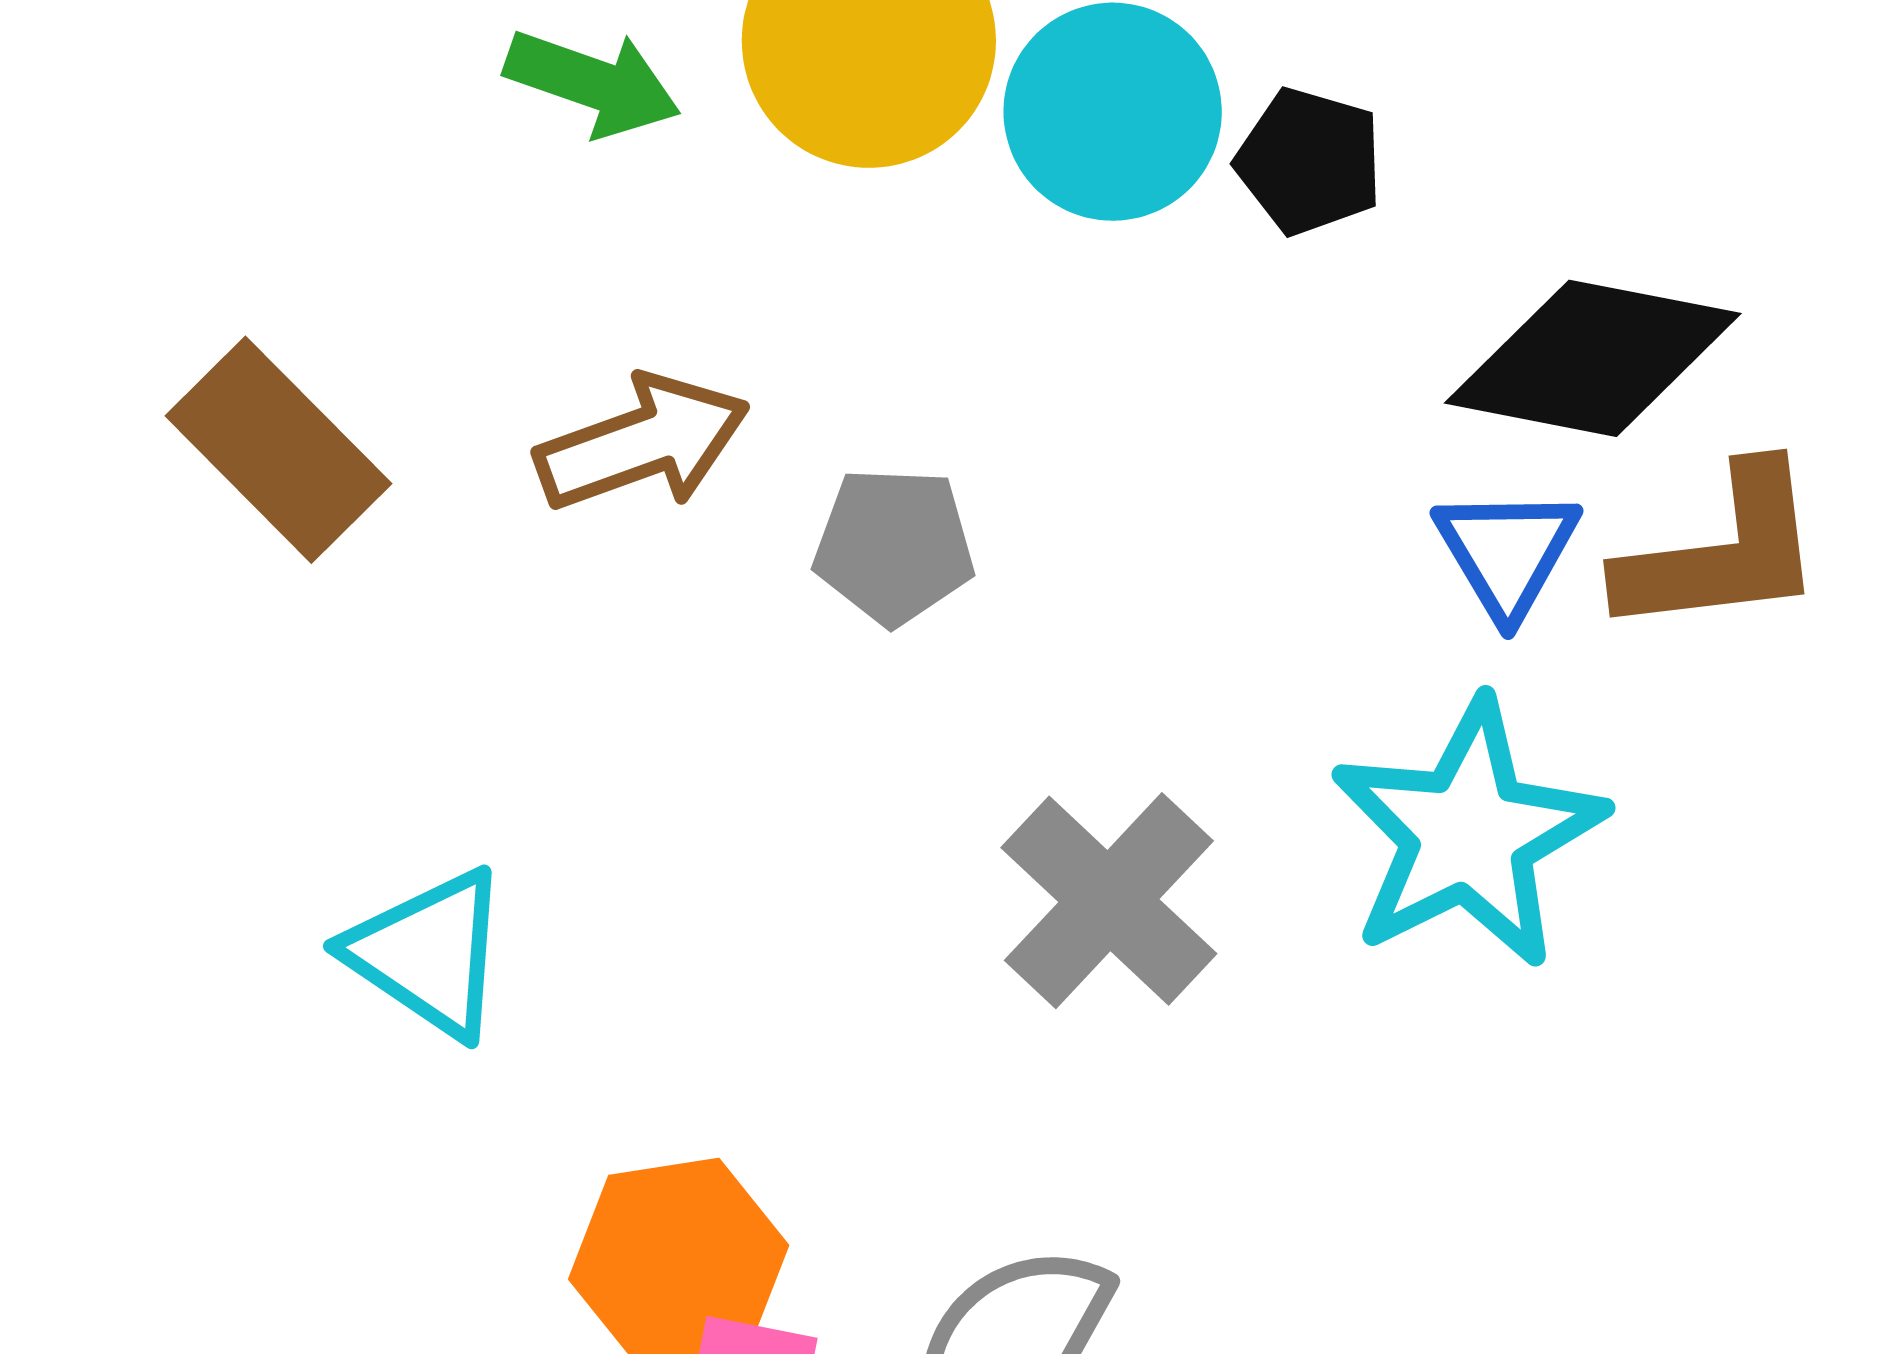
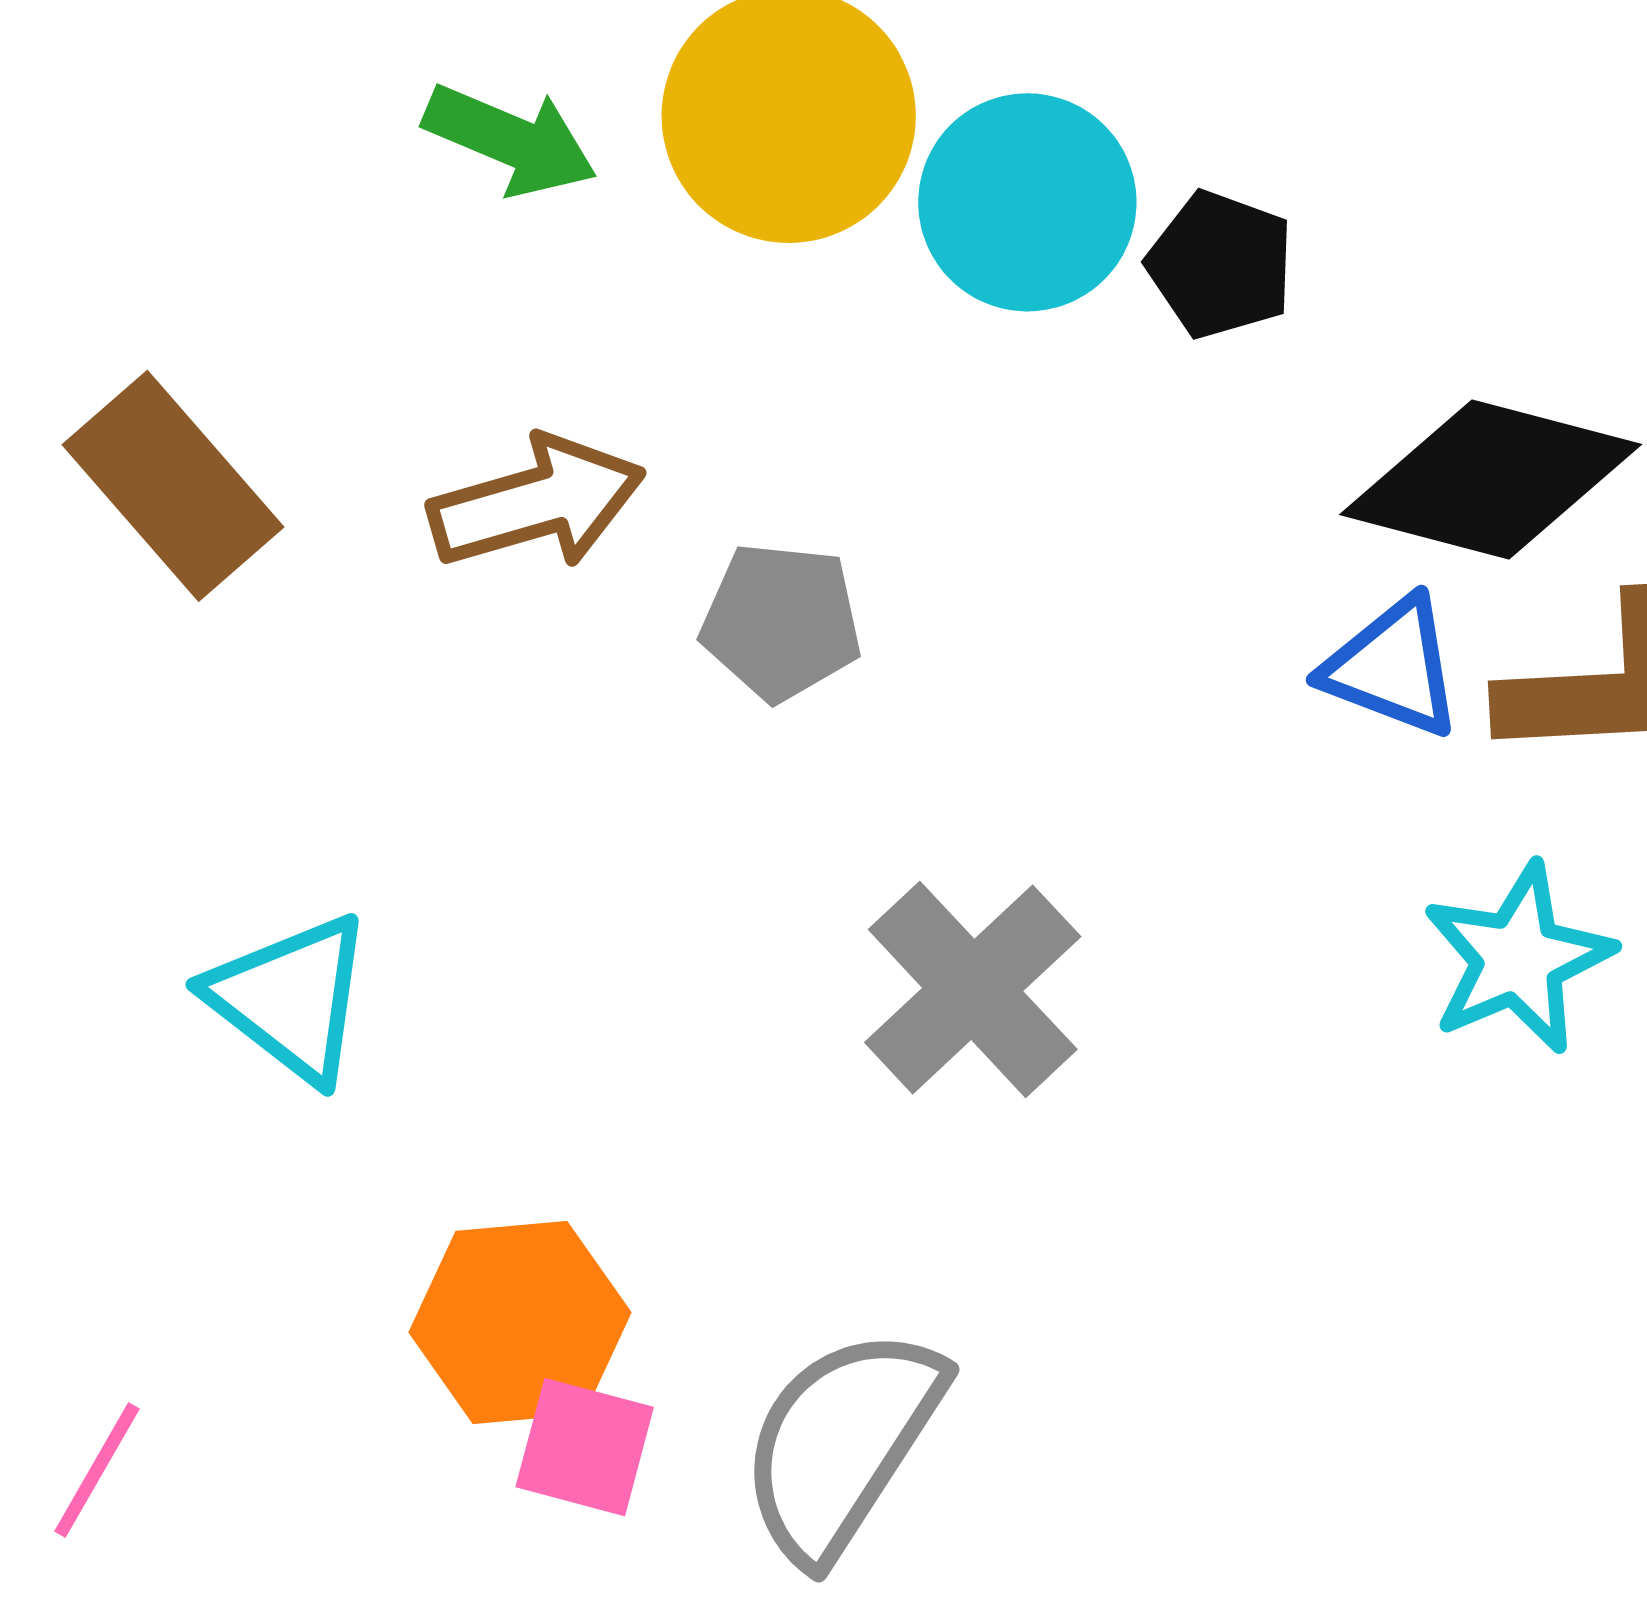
blue triangle: (1507, 552) -> (1393, 667), turned -42
cyan star: (1468, 834) -> (1518, 958), moved, size x0.7

